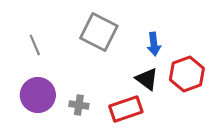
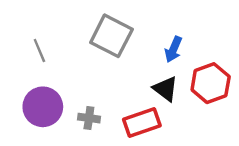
blue arrow: (154, 44) -> (173, 49), turned 30

